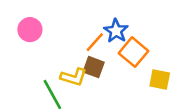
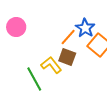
yellow L-shape: (74, 77) -> (51, 65), turned -145

